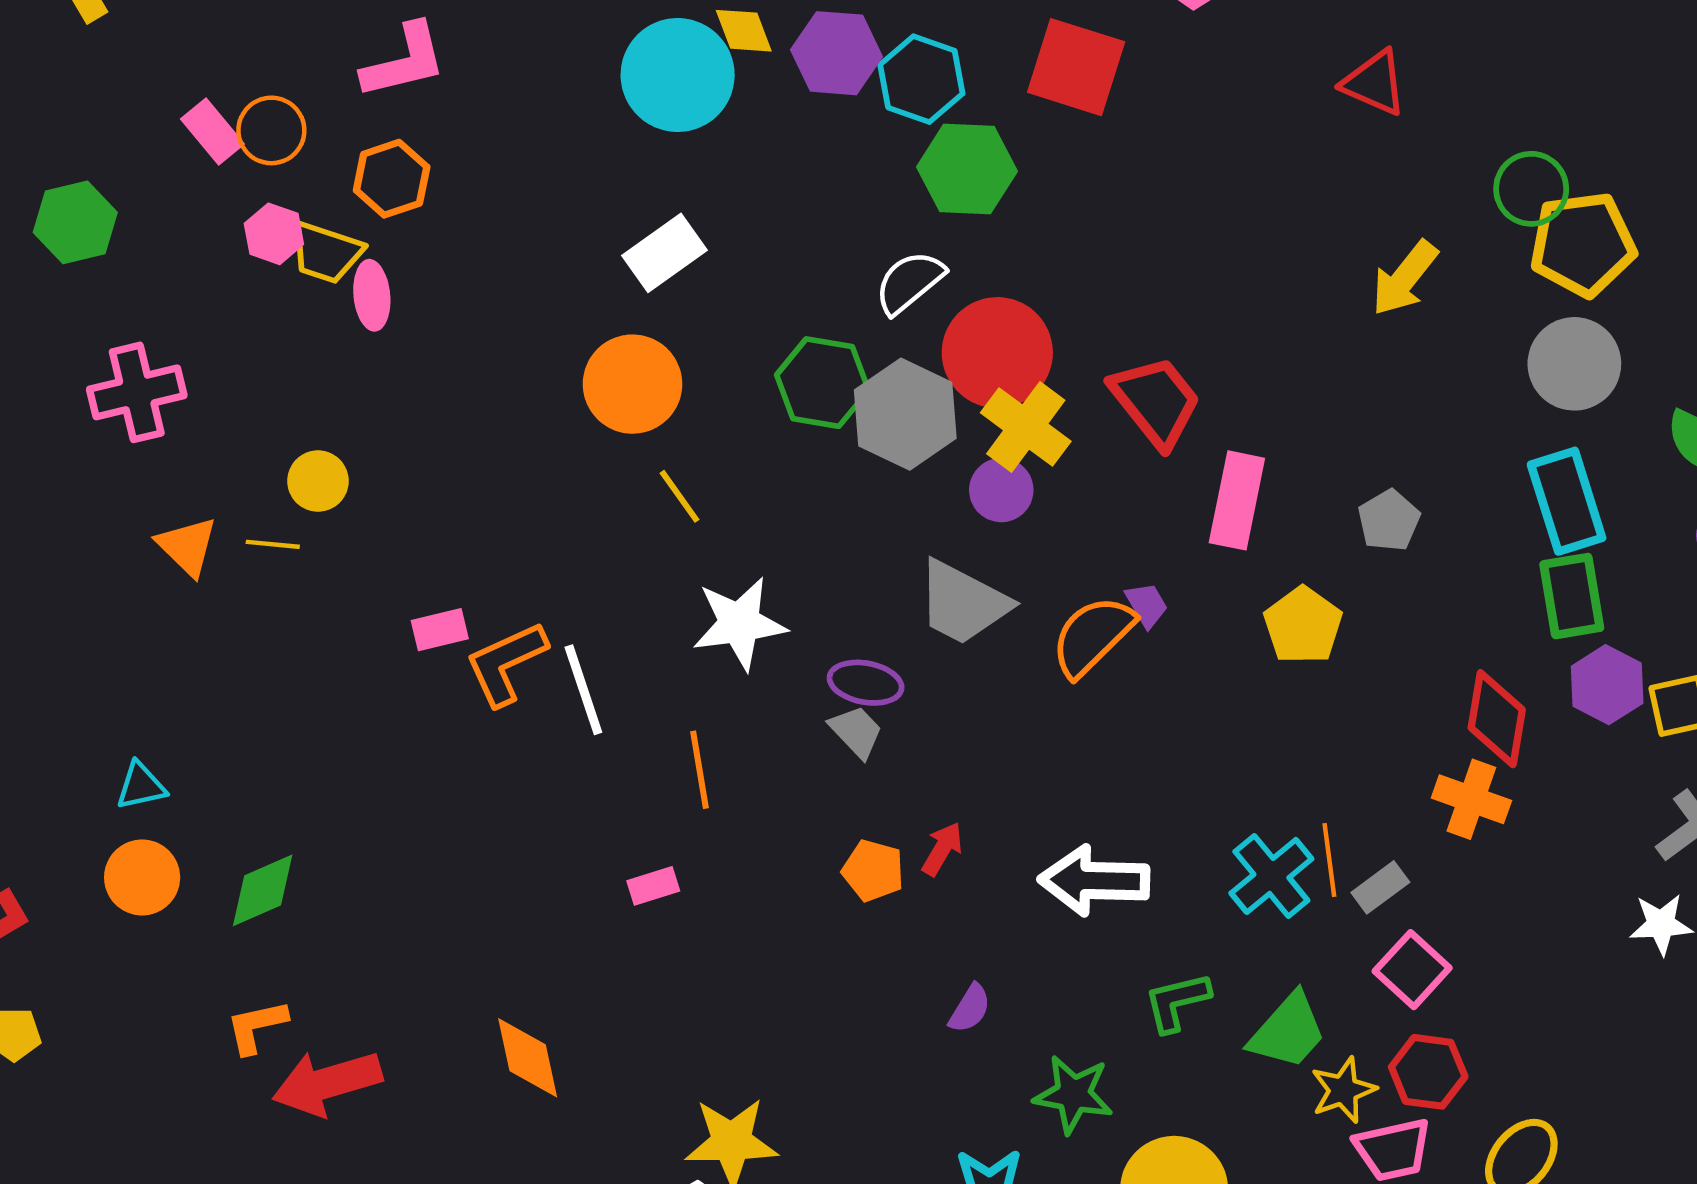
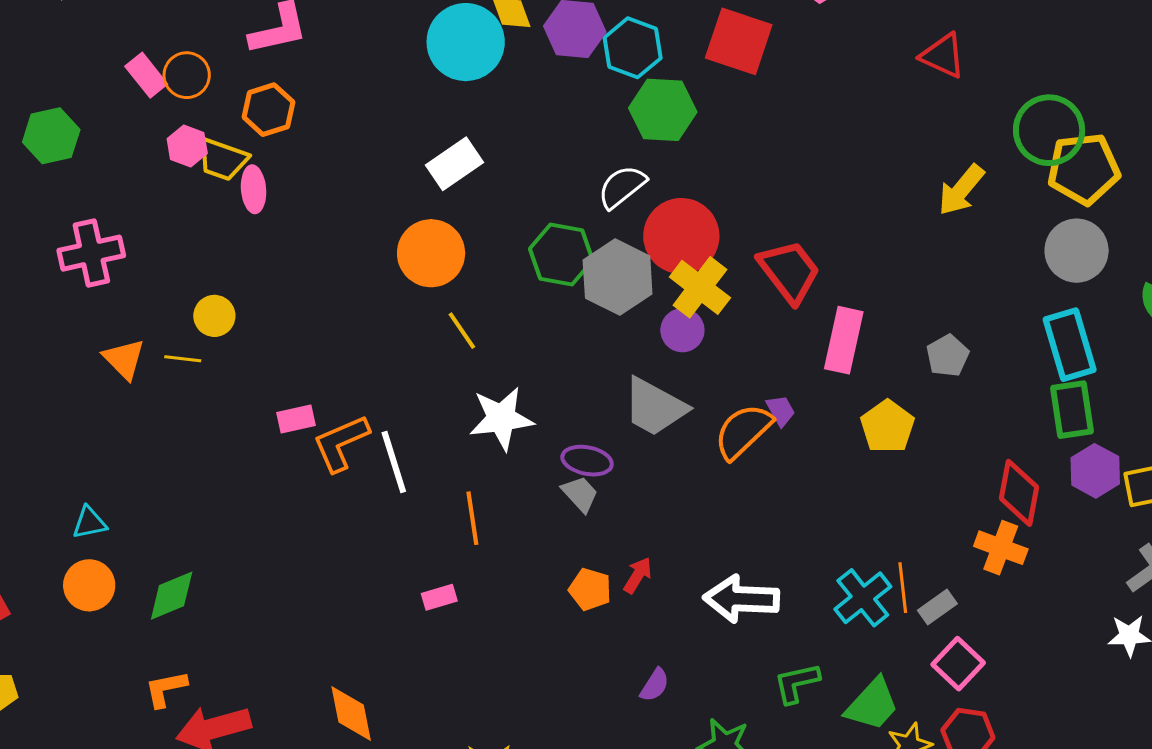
green circle: (1531, 189) -> (1049, 130), size x1.4

